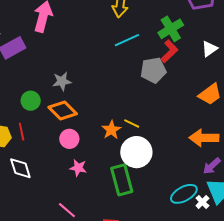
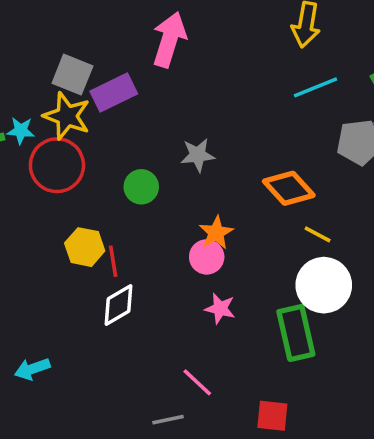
orange diamond: (63, 111) -> (289, 188), moved
orange star: (111, 130) -> (216, 233), moved
red line: (22, 132) -> (113, 261), moved
white diamond: (20, 168) -> (118, 305), turned 75

